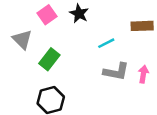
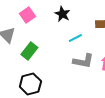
black star: (79, 14) -> (62, 14), moved

